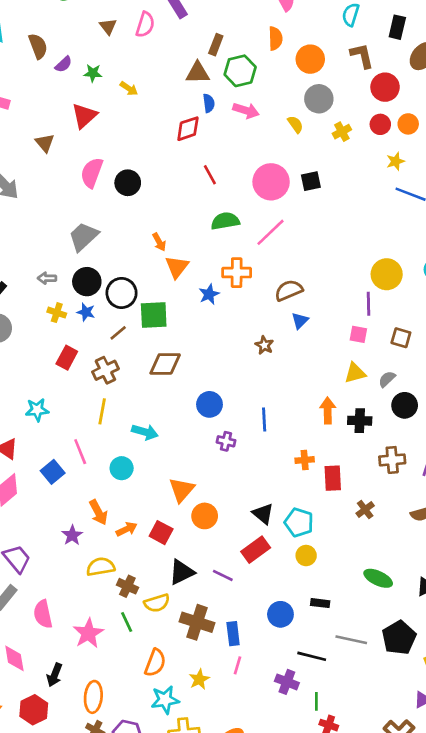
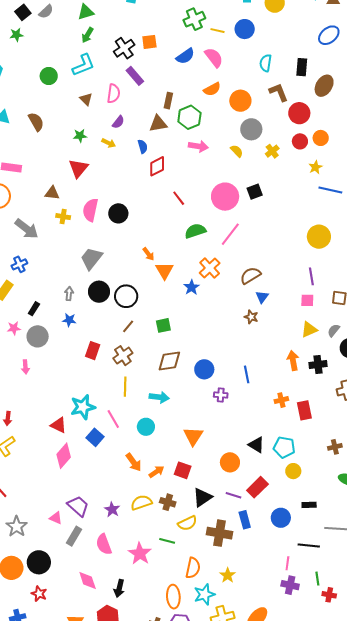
orange semicircle: (275, 38) -> (212, 89), turned 72
purple semicircle: (63, 64) -> (118, 122), moved
blue semicircle: (209, 103) -> (143, 146), moved
brown triangle: (45, 143) -> (52, 193), turned -35
orange cross: (237, 273) -> (210, 268), turned -35
yellow circle: (387, 274) -> (319, 237), moved
gray arrow: (47, 278) -> (69, 294), turned 104
blue star: (86, 312) -> (69, 320), moved
yellow cross: (57, 313) -> (63, 217), moved
green square: (154, 315) -> (163, 325), moved, size x0.7
brown star: (264, 345) -> (251, 317), moved
brown diamond: (165, 364) -> (169, 361), moved
cyan star: (37, 410) -> (83, 407), moved, size x1.4
brown cross: (365, 509) -> (335, 447), moved, turned 32
orange circle: (205, 516) -> (230, 462), moved
purple star: (72, 535) -> (112, 509), moved
red rectangle: (256, 550) -> (257, 487), moved
brown cross: (127, 586) -> (168, 502), moved
green line: (127, 622) -> (167, 541), turned -42
blue rectangle: (233, 634) -> (245, 520), moved
pink line: (237, 665) -> (287, 563), moved
purple cross: (287, 682) -> (290, 585), moved
orange ellipse: (93, 697) -> (173, 597), moved

